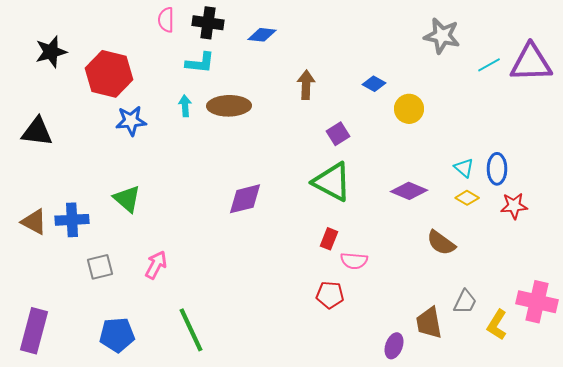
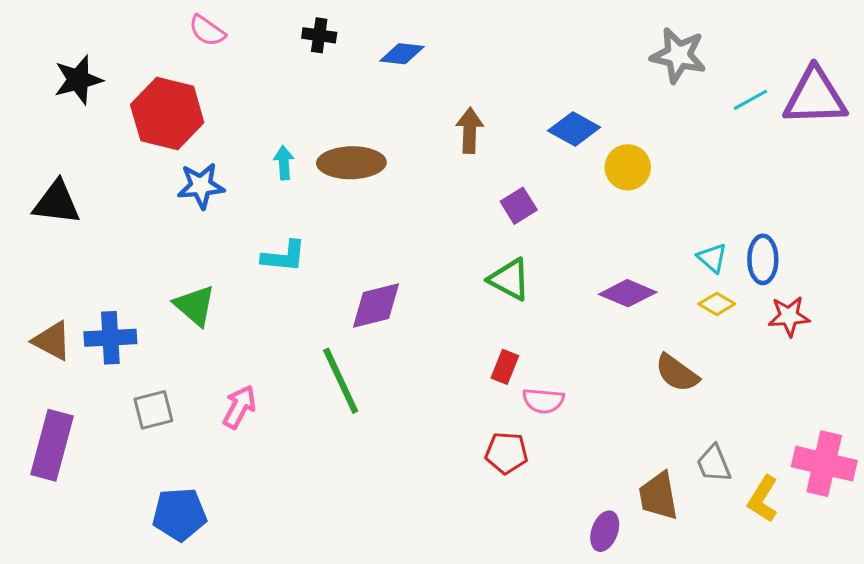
pink semicircle: (166, 20) -> (207, 31), moved, turned -55
black cross: (208, 23) -> (319, 35), size x0.7
cyan L-shape: (200, 63) -> (284, 256), moved
blue diamond: (374, 84) -> (574, 129), size x1.4
green triangle: (332, 182) -> (510, 279), size x0.7
gray trapezoid: (465, 302) -> (714, 464), turned 132
green line: (191, 330) -> (341, 381), moved
purple rectangle: (34, 331) -> (52, 445), moved

